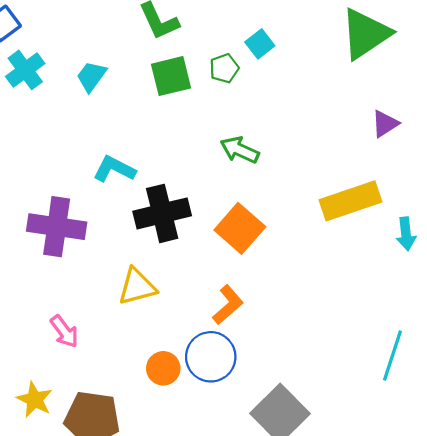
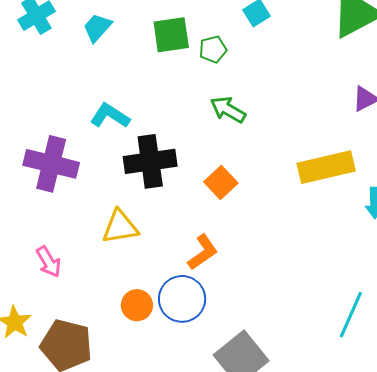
green pentagon: (224, 68) -> (213, 49), moved
orange square: (240, 228) -> (221, 183), size x0.7

